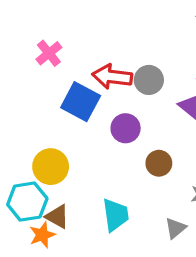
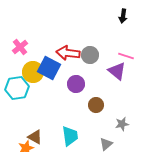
pink cross: (49, 53) -> (20, 47), moved
yellow circle: (51, 167) -> (33, 72), moved
cyan hexagon: (27, 202) -> (17, 88), moved

